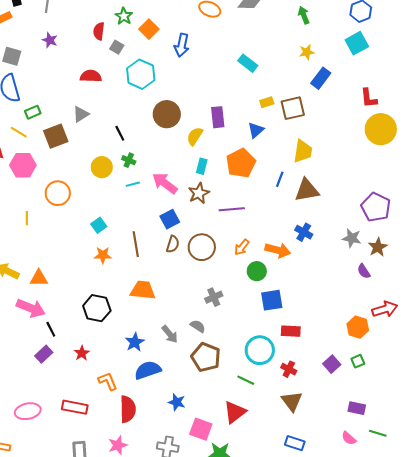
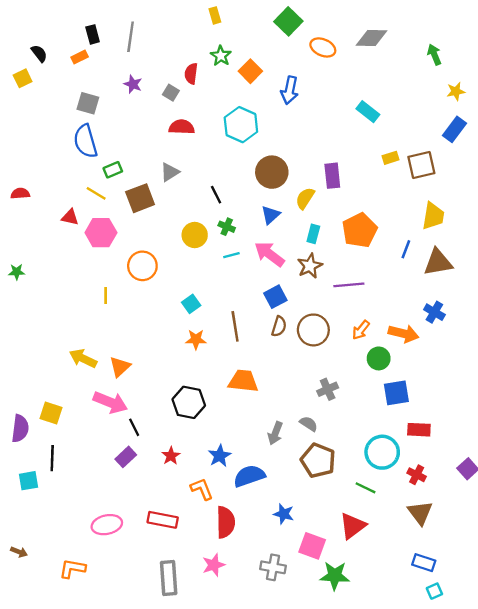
gray square: (117, 47) -> (171, 93), moved
yellow star: (307, 52) -> (456, 91), moved
blue triangle: (256, 130) -> (271, 215), moved
orange triangle: (39, 278) -> (120, 367), turned -42
gray arrow: (170, 334) -> (275, 433), turned 60
blue star: (135, 342) -> (220, 456), moved

